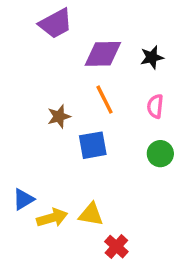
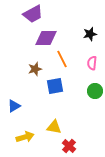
purple diamond: (103, 54) -> (46, 38), moved
blue triangle: (23, 199) -> (14, 106), moved
yellow arrow: (52, 218) -> (25, 137), moved

